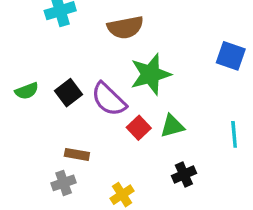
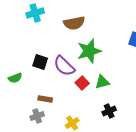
green semicircle: (27, 91) -> (15, 78), moved
black square: (69, 93) -> (40, 62), turned -35

